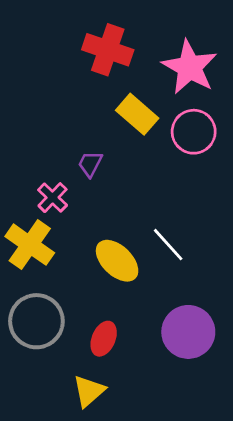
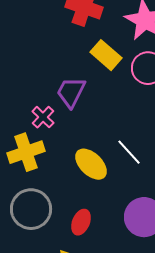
purple trapezoid: (90, 164) -> (71, 92), size x1.6
yellow cross: (30, 245) -> (26, 152), turned 36

